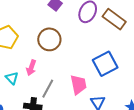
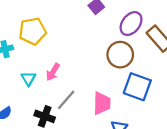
brown circle: (49, 39) -> (120, 55), moved
blue square: (105, 64) -> (137, 87), turned 35

